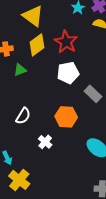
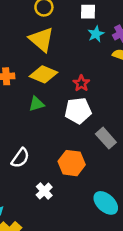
red star: (66, 42) -> (81, 83), moved, size x0.6
yellow diamond: (37, 45) -> (44, 74), turned 55
green triangle: (20, 70) -> (36, 104), moved

